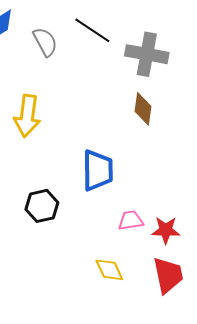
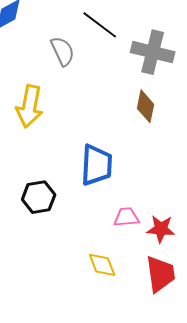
gray semicircle: (45, 42) -> (63, 51), moved

